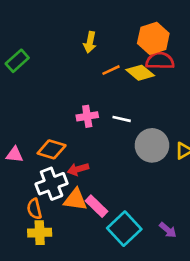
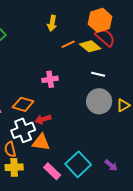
red semicircle: (160, 61) -> (105, 37), turned 40
white line: (122, 119) -> (98, 74), moved
pink rectangle: (96, 206) -> (52, 171), moved

